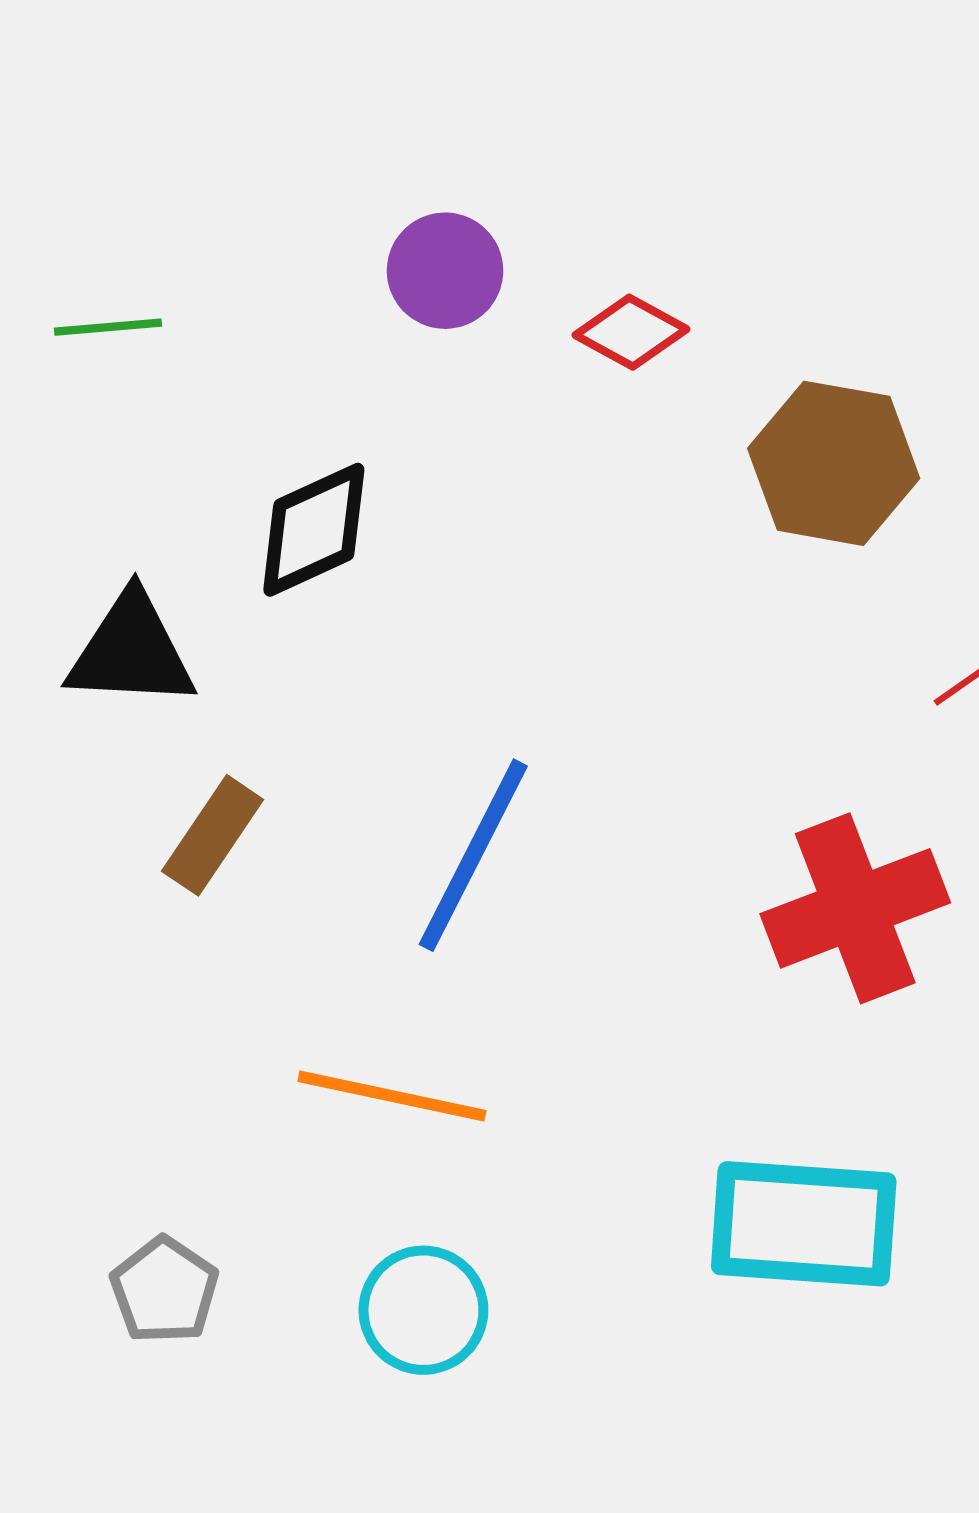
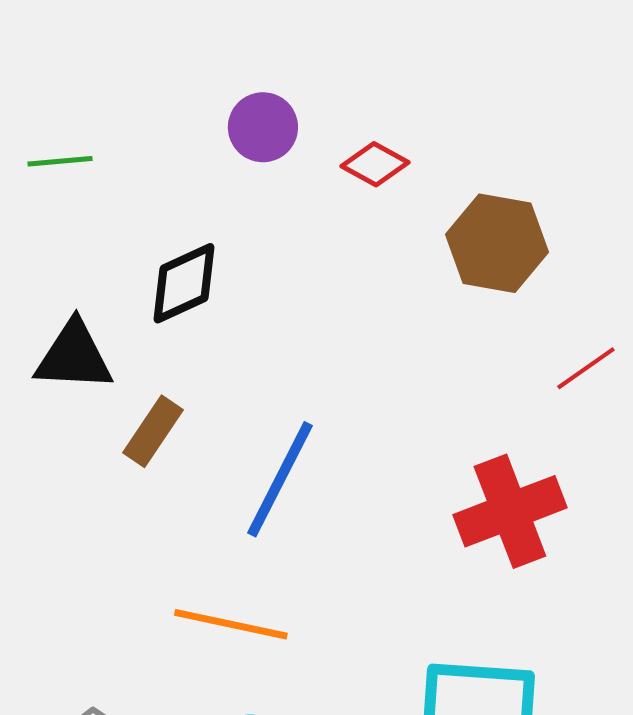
brown rectangle: (213, 835) -> (153, 431), moved

